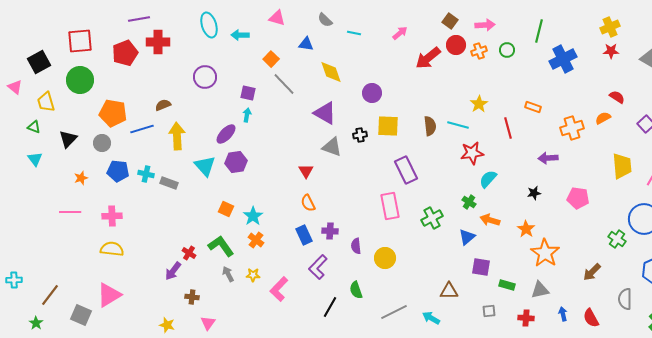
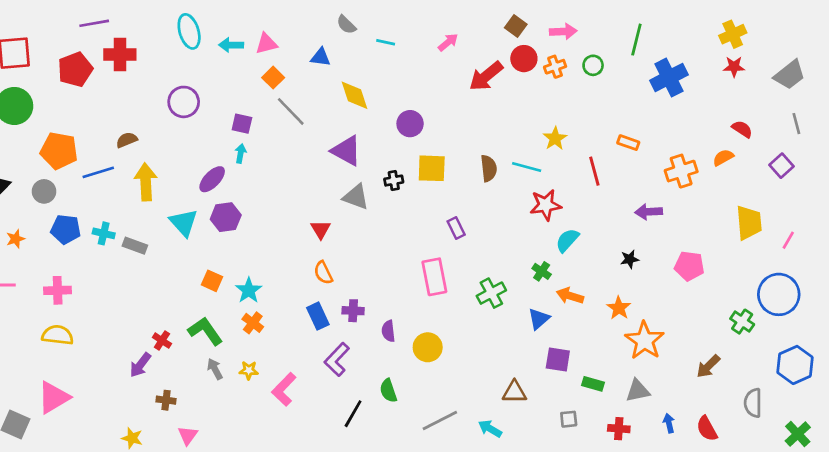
pink triangle: (277, 18) -> (266, 44), moved, turned -30
purple rectangle: (406, 170) -> (456, 228), size x0.6

